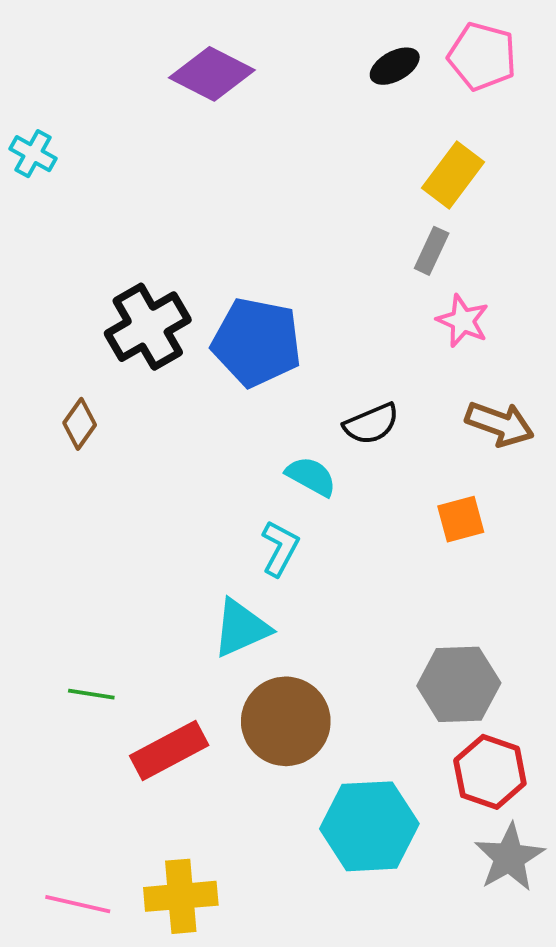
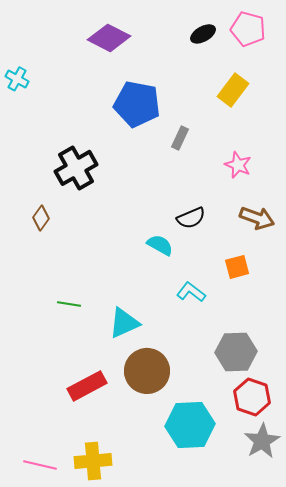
gray rectangle: (432, 251) -> (180, 138), moved
blue pentagon: (257, 342) -> (137, 104), moved
cyan L-shape: (280, 548) -> (191, 292), moved, turned -80
green line: (91, 694) -> (69, 304), moved

